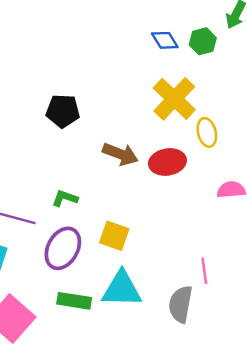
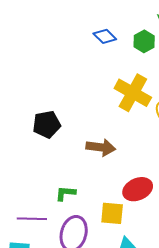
blue diamond: (165, 40) -> (105, 36), moved
red ellipse: (167, 162) -> (138, 189), moved

